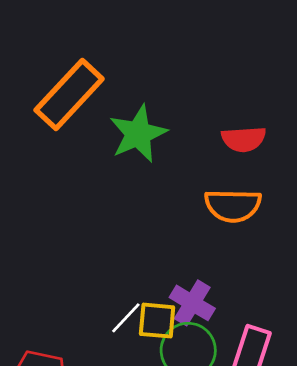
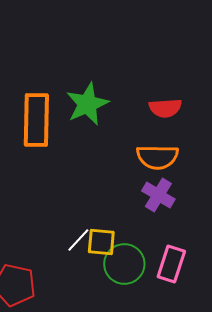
orange rectangle: (69, 94) -> (36, 120), moved, turned -42
purple cross: (192, 303) -> (158, 195), moved

